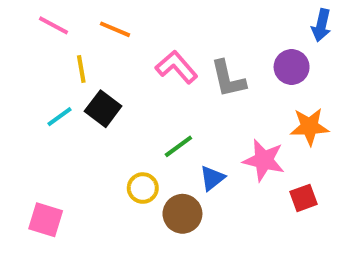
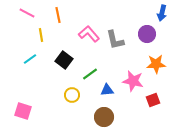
orange line: (115, 29) -> (58, 15), turned 56
black square: (103, 109) -> (64, 60), moved
blue triangle: (212, 178) -> (107, 90), turned 32
brown circle: (182, 214) -> (104, 117), moved

